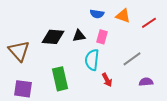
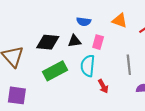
blue semicircle: (97, 14) -> (84, 22), moved
gray line: (132, 59) -> (129, 65), turned -60
green rectangle: (60, 79) -> (55, 71), moved, turned 75

